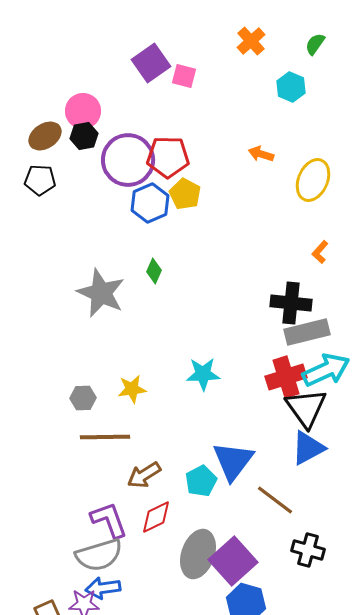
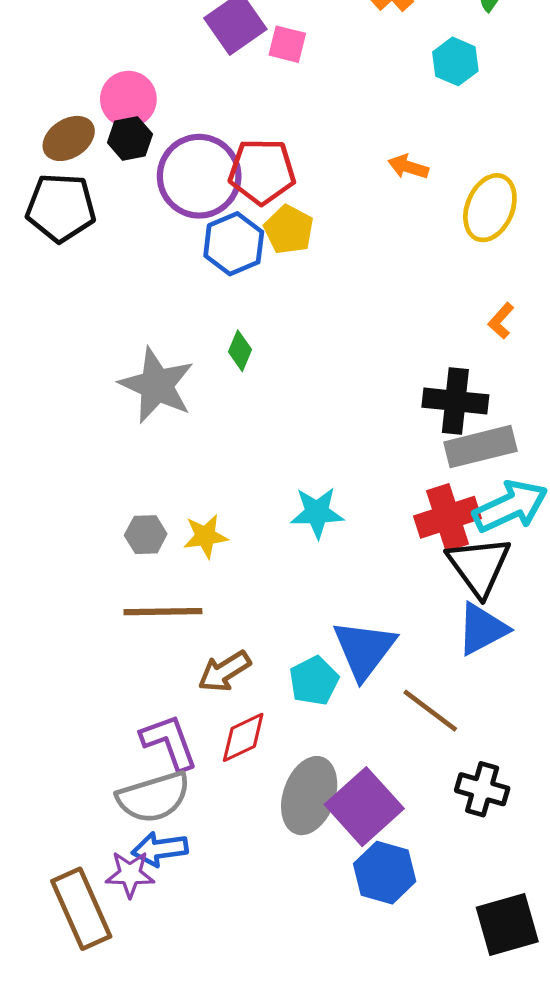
black pentagon: (40, 180) -> (61, 208), size x1.4
gray hexagon: (83, 398) -> (146, 535), moved

